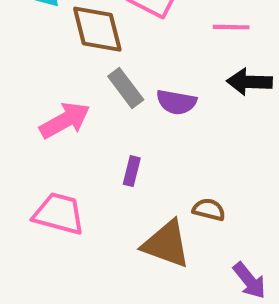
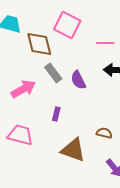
purple semicircle: (176, 102) -> (78, 80), turned 54
brown semicircle: (209, 210) -> (104, 133), moved

